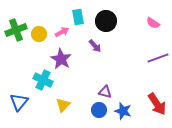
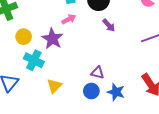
pink arrow: (62, 32) -> (69, 19), moved
yellow circle: (39, 34) -> (24, 37), moved
purple arrow: (95, 46) -> (109, 25), moved

